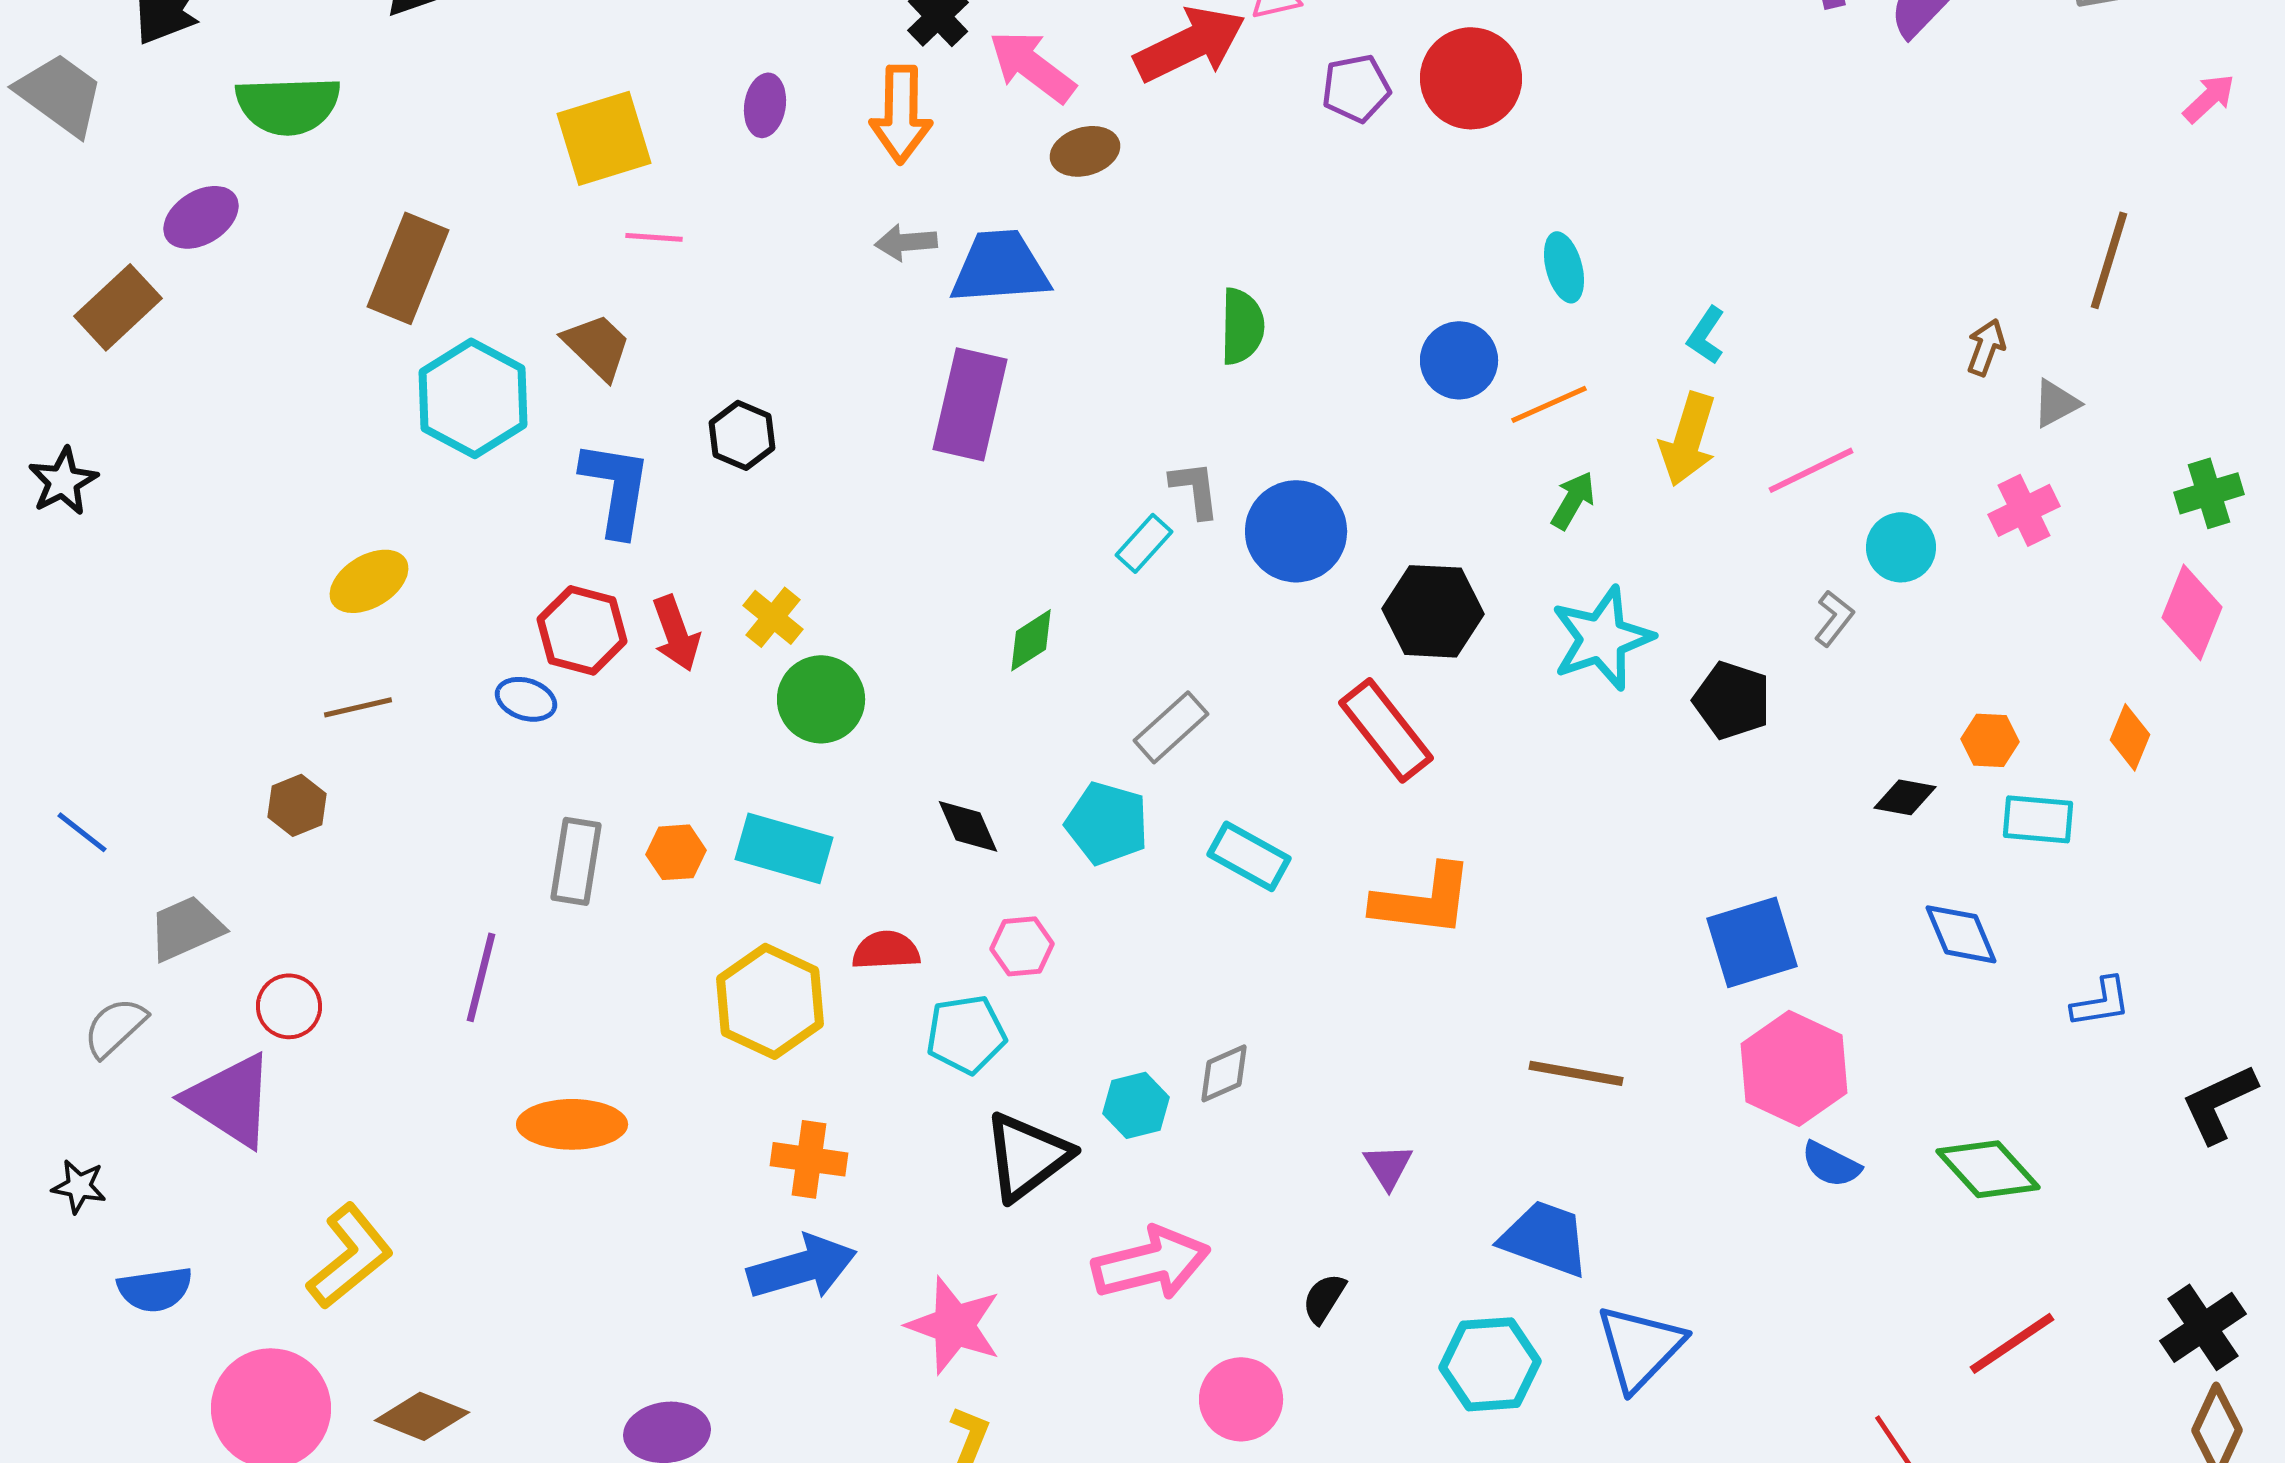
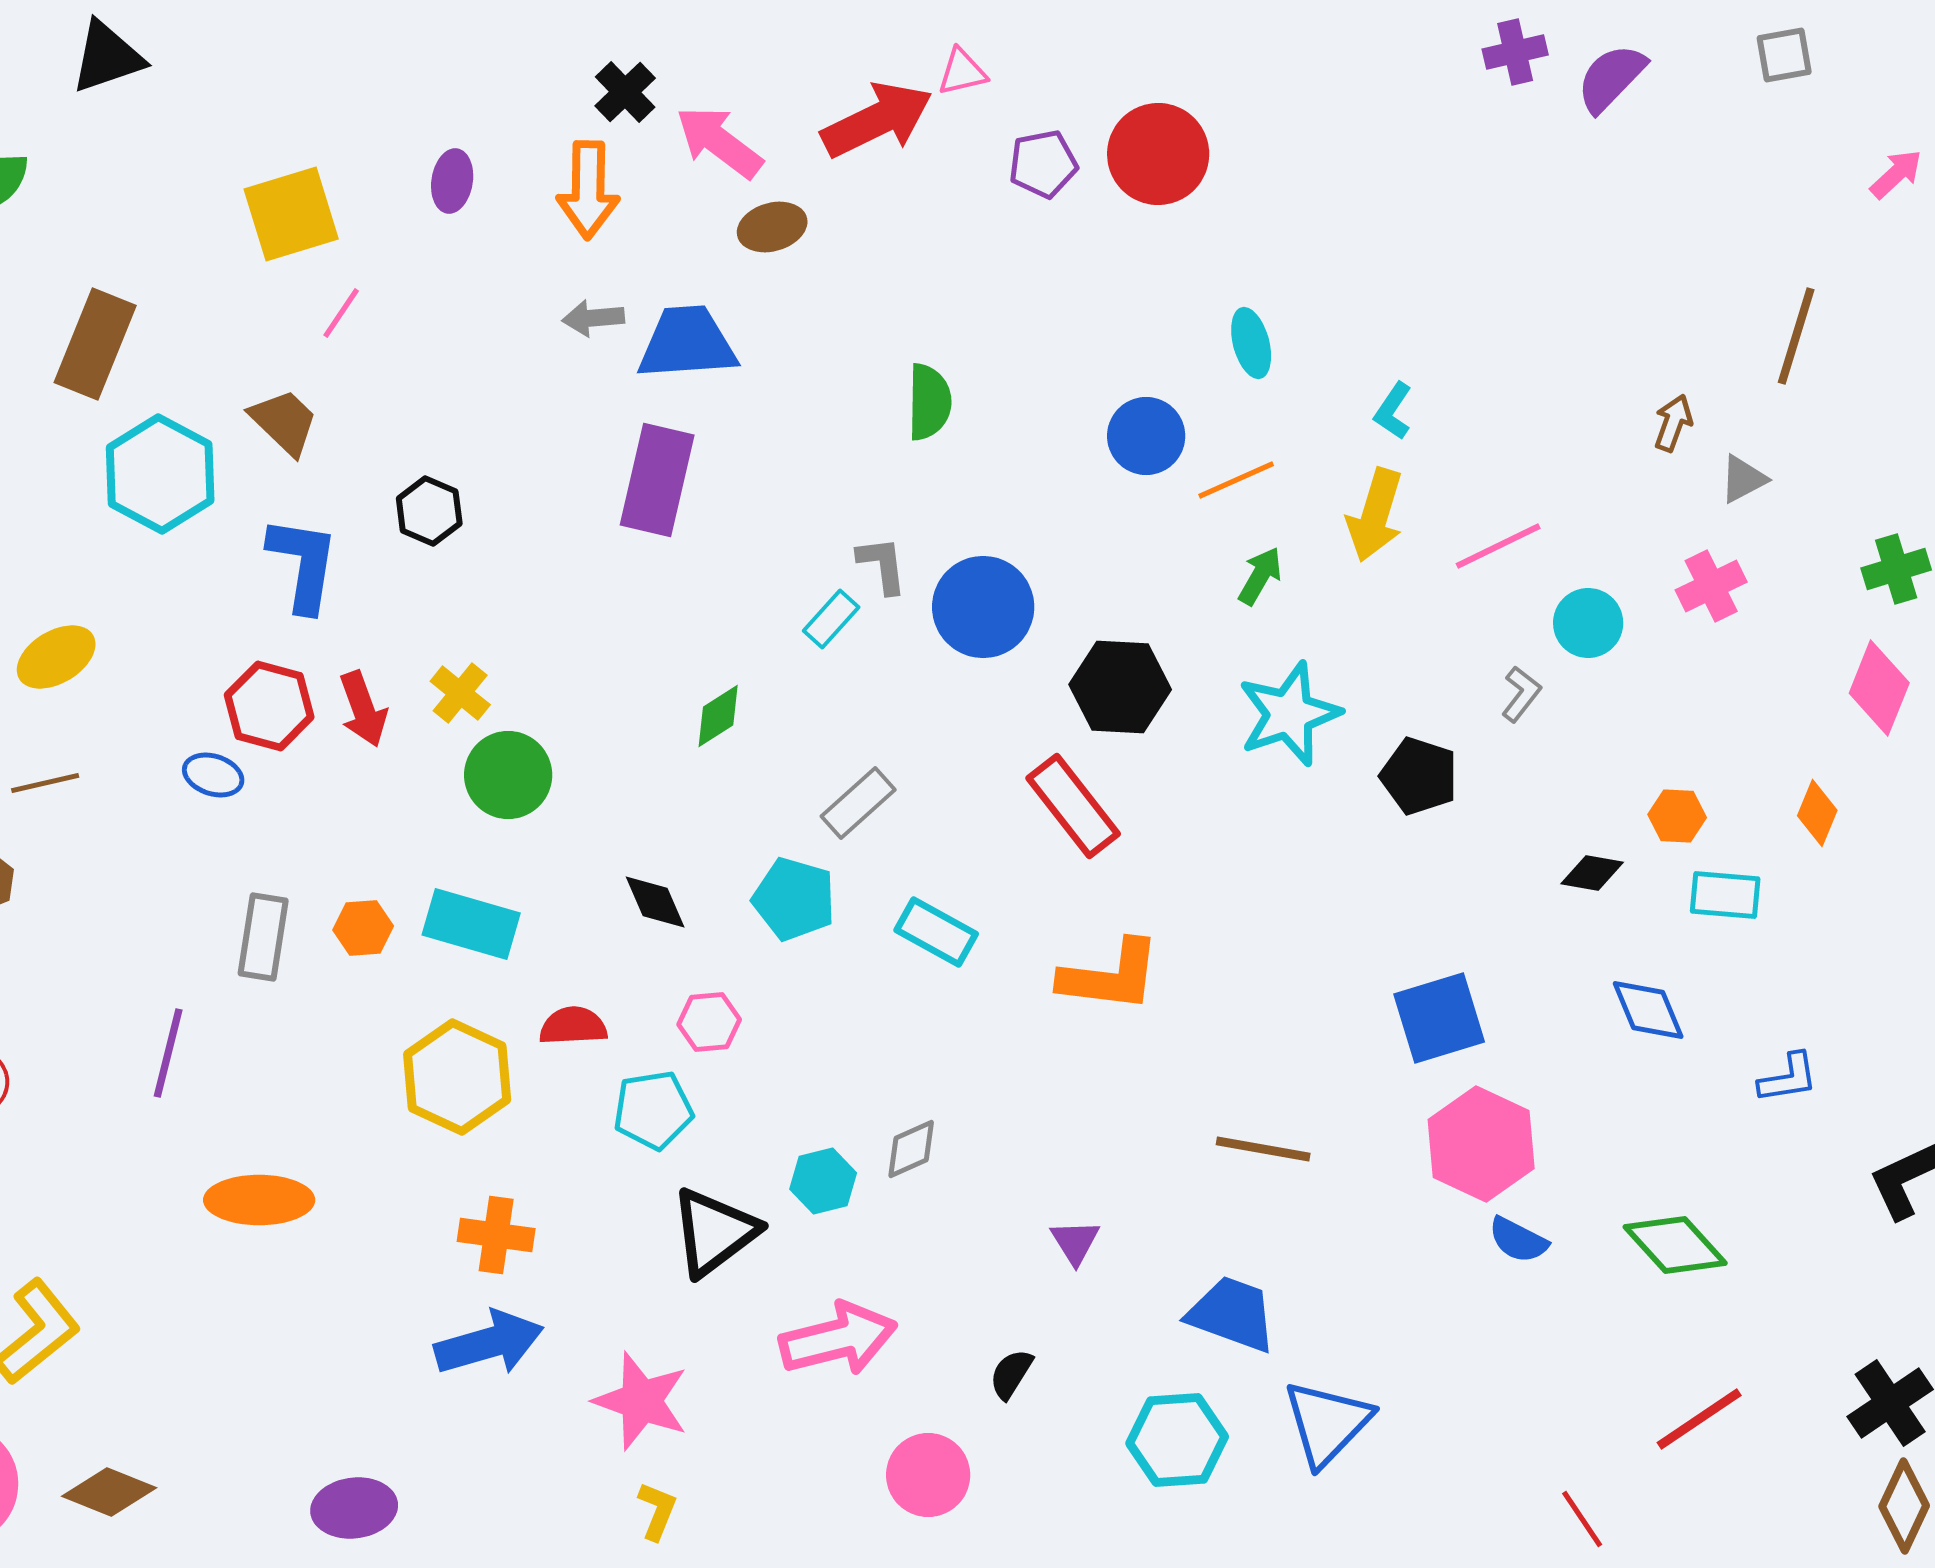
pink line: (654, 237) -> (341, 313), turned -60

